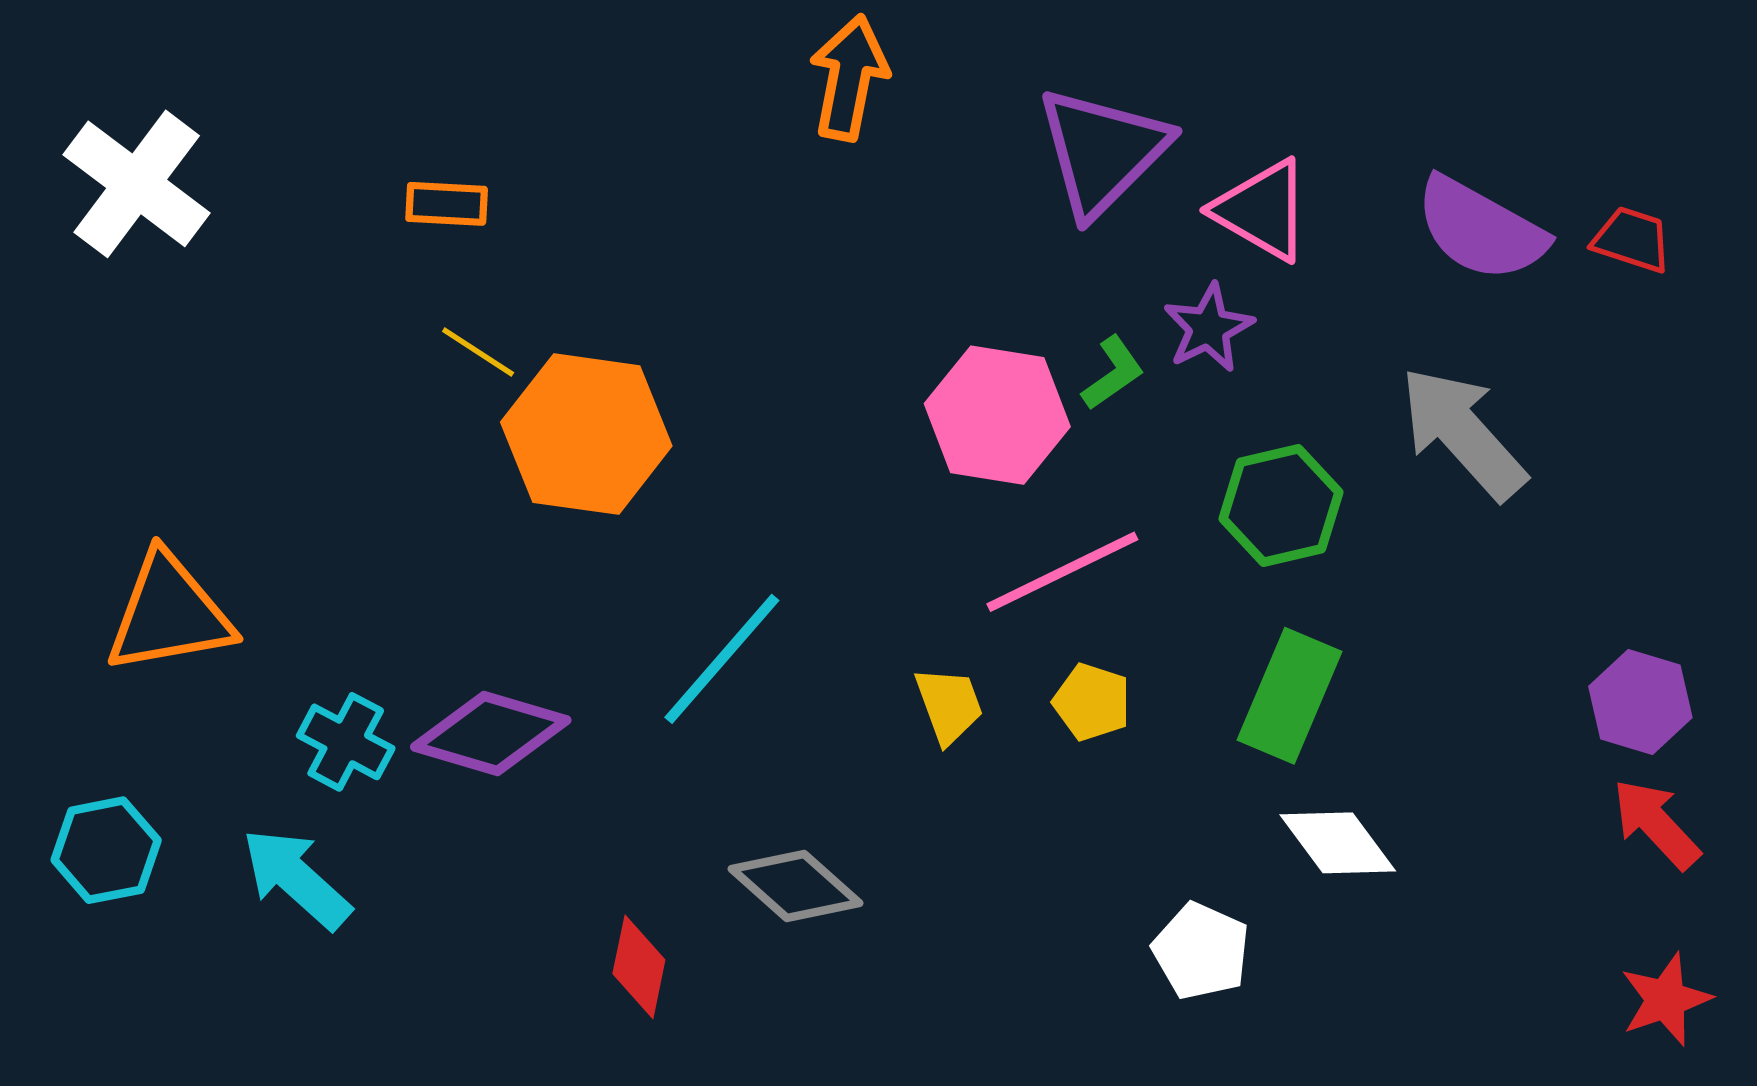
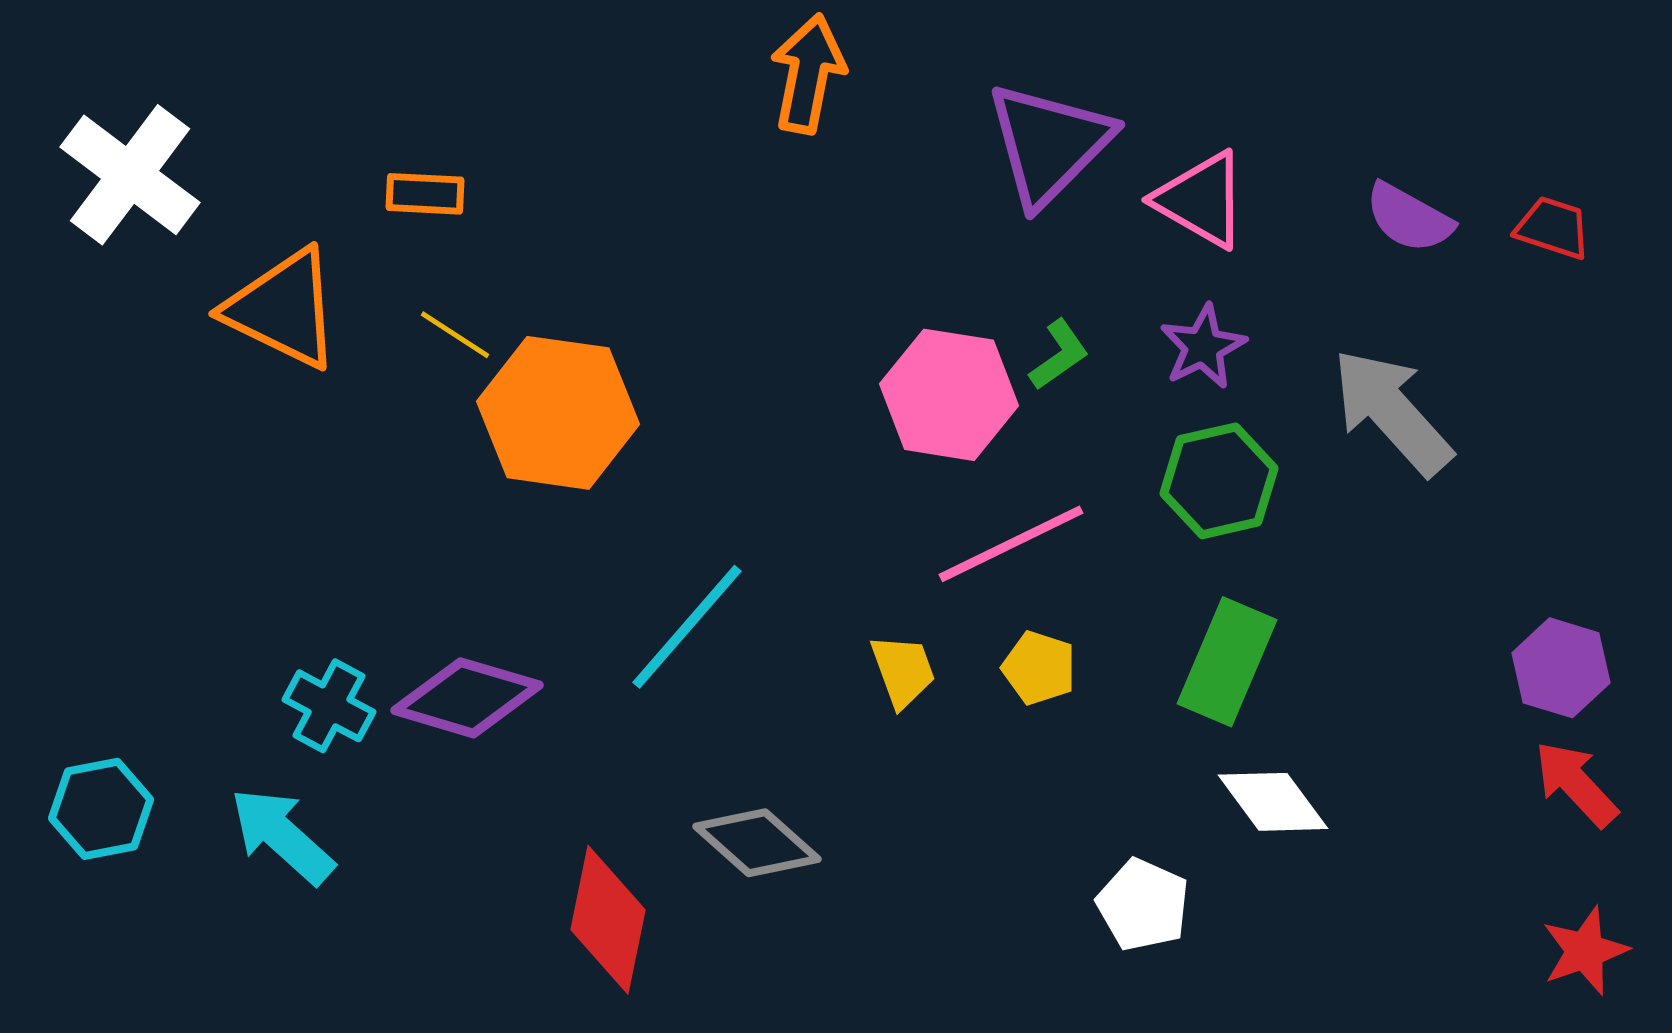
purple semicircle: (1481, 229) -> (1409, 218), size x0.7
purple star: (1208, 328) -> (1203, 347), moved
orange triangle: (169, 614) -> (283, 309), moved, turned 36
red diamond: (639, 967) -> (608, 920), size x1.5

